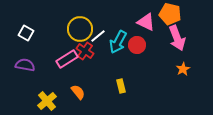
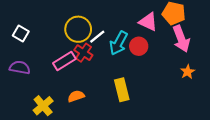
yellow rectangle: (121, 86) -> (122, 90), size x1.5
orange semicircle: (78, 92) -> (76, 96), turned -70

